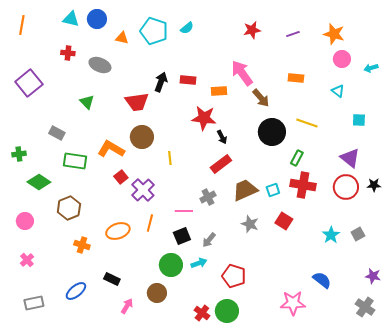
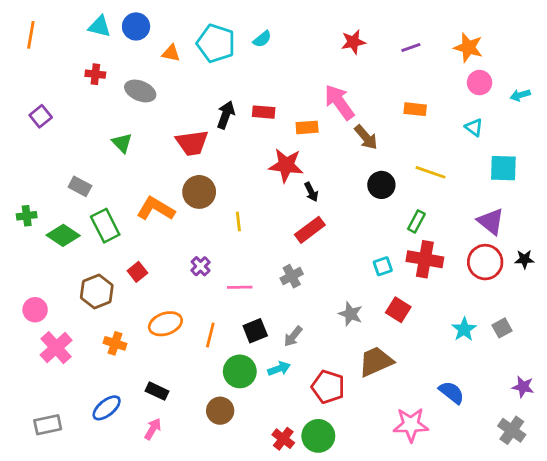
purple square: (29, 83) -> (41, 116), size x0.6
cyan square: (359, 120) -> (503, 168), size x1.5
black circle: (272, 132) -> (381, 185), size x0.7
green rectangle: (75, 161) -> (105, 226), turned 55
red square: (121, 177) -> (137, 272), moved
green diamond: (39, 182) -> (63, 235), moved
purple cross: (143, 190) -> (201, 266), size x0.6
brown trapezoid: (245, 190) -> (376, 362), moved
pink line: (184, 211) -> (240, 287), moved
orange line: (150, 223) -> (210, 335), moved
pink cross: (27, 260) -> (56, 348), moved, size x1.6
pink arrow: (127, 306) -> (153, 429), moved

